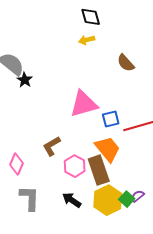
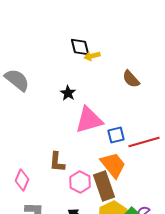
black diamond: (91, 17) -> (80, 47), moved
black star: (25, 80) -> (68, 93), moved
brown L-shape: (52, 146) -> (57, 162), turned -55

